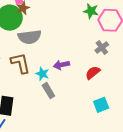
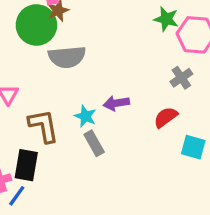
brown L-shape: (20, 63) -> (44, 126), moved
cyan square: (101, 105) -> (193, 147), moved, turned 35

